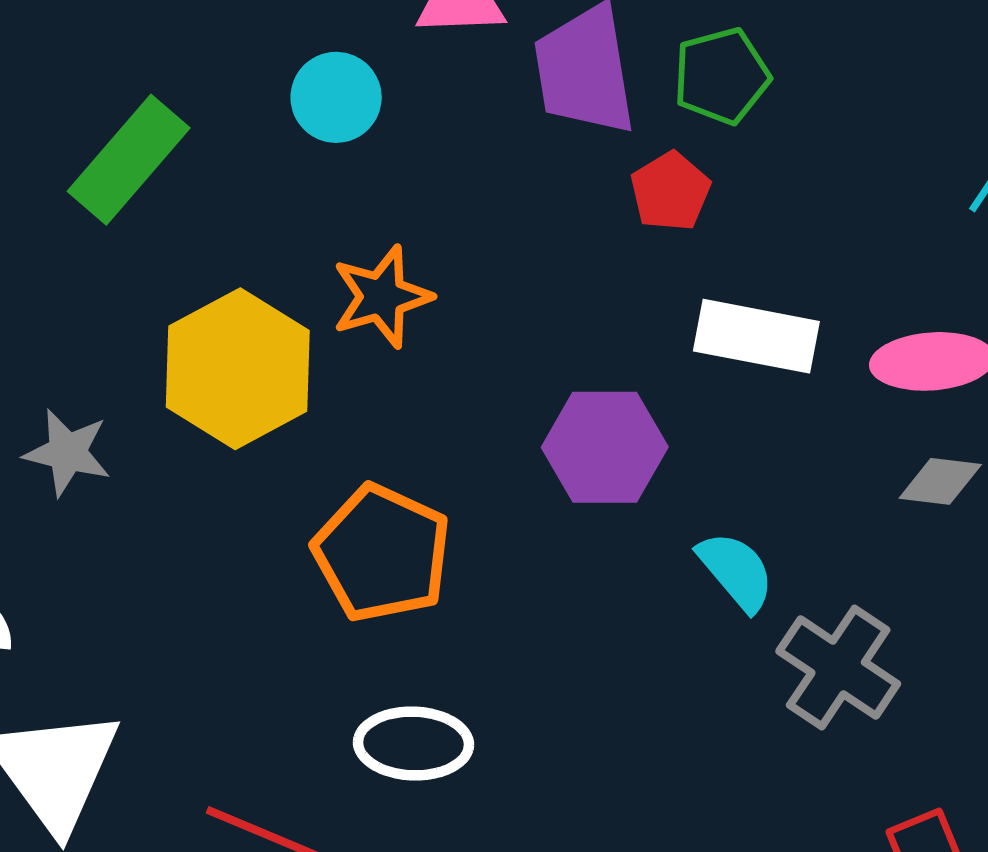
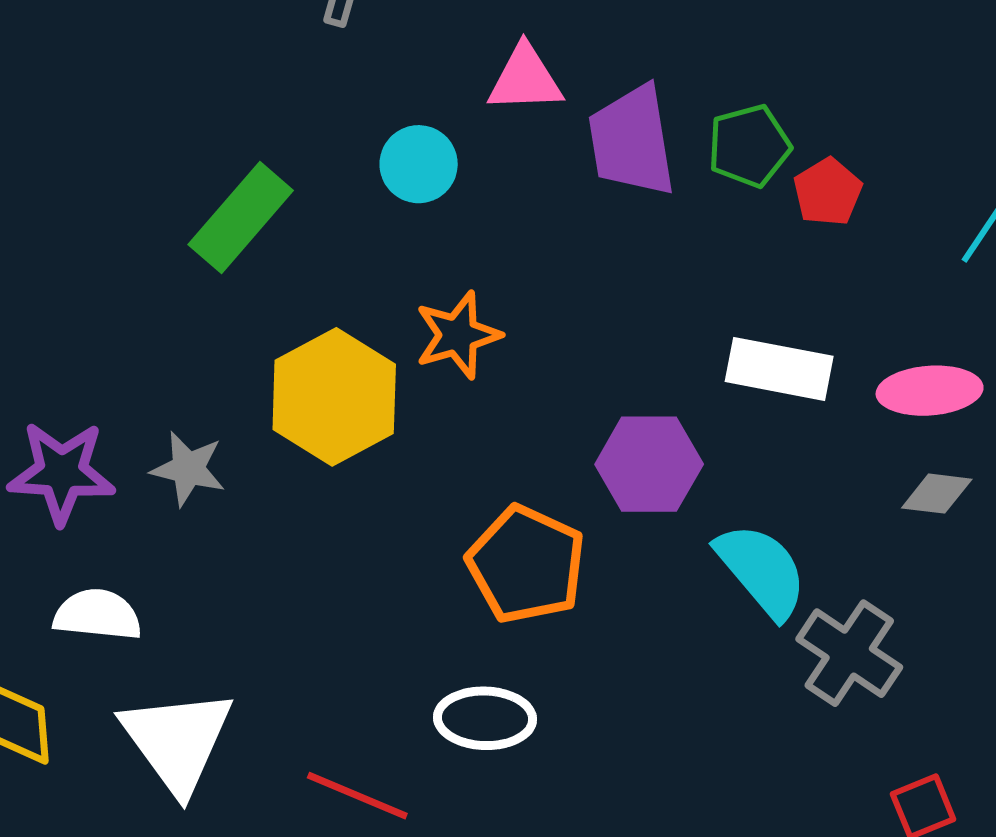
red pentagon: (670, 191) -> (828, 192), moved
orange pentagon: (382, 553) -> (526, 564), moved
cyan semicircle: (736, 571) -> (762, 570), size x1.4

